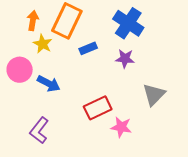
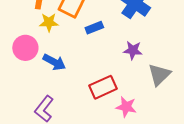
yellow star: (43, 44) -> (49, 22), turned -30
purple star: (125, 59) -> (133, 50), moved

